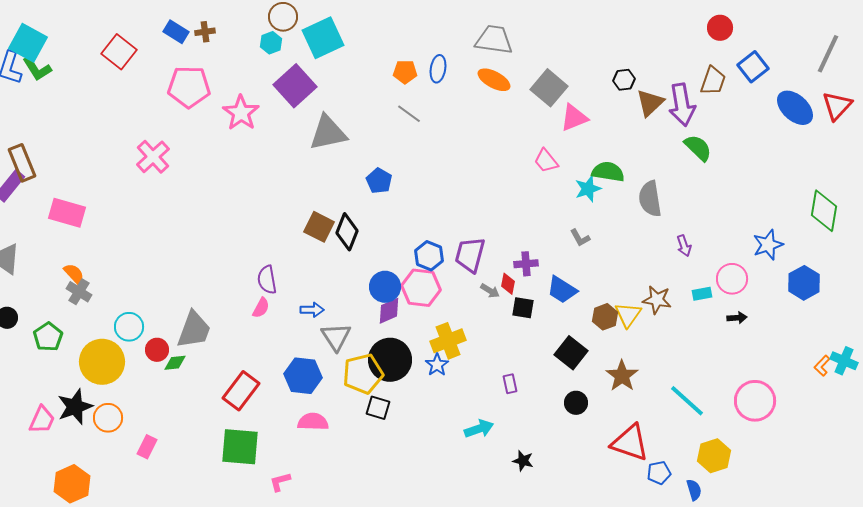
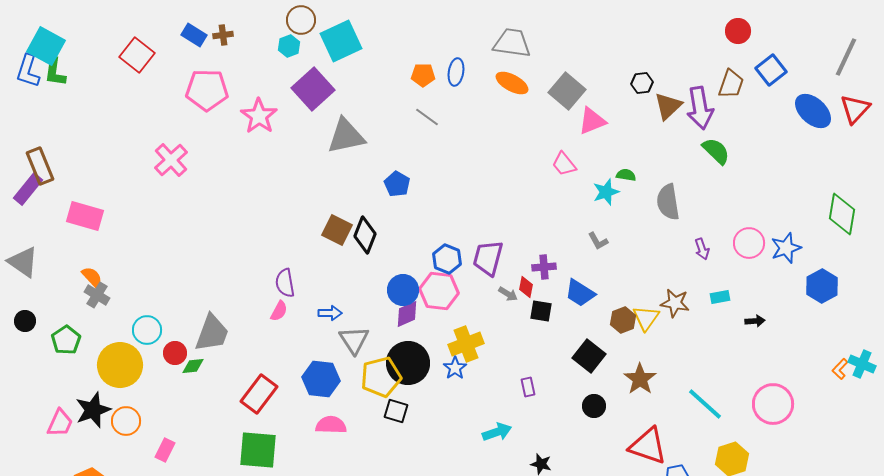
green L-shape: (37, 69) -> (55, 72), turned 40
green semicircle: (608, 172) -> (626, 175), size x0.6
pink circle: (732, 279) -> (749, 243), moved

